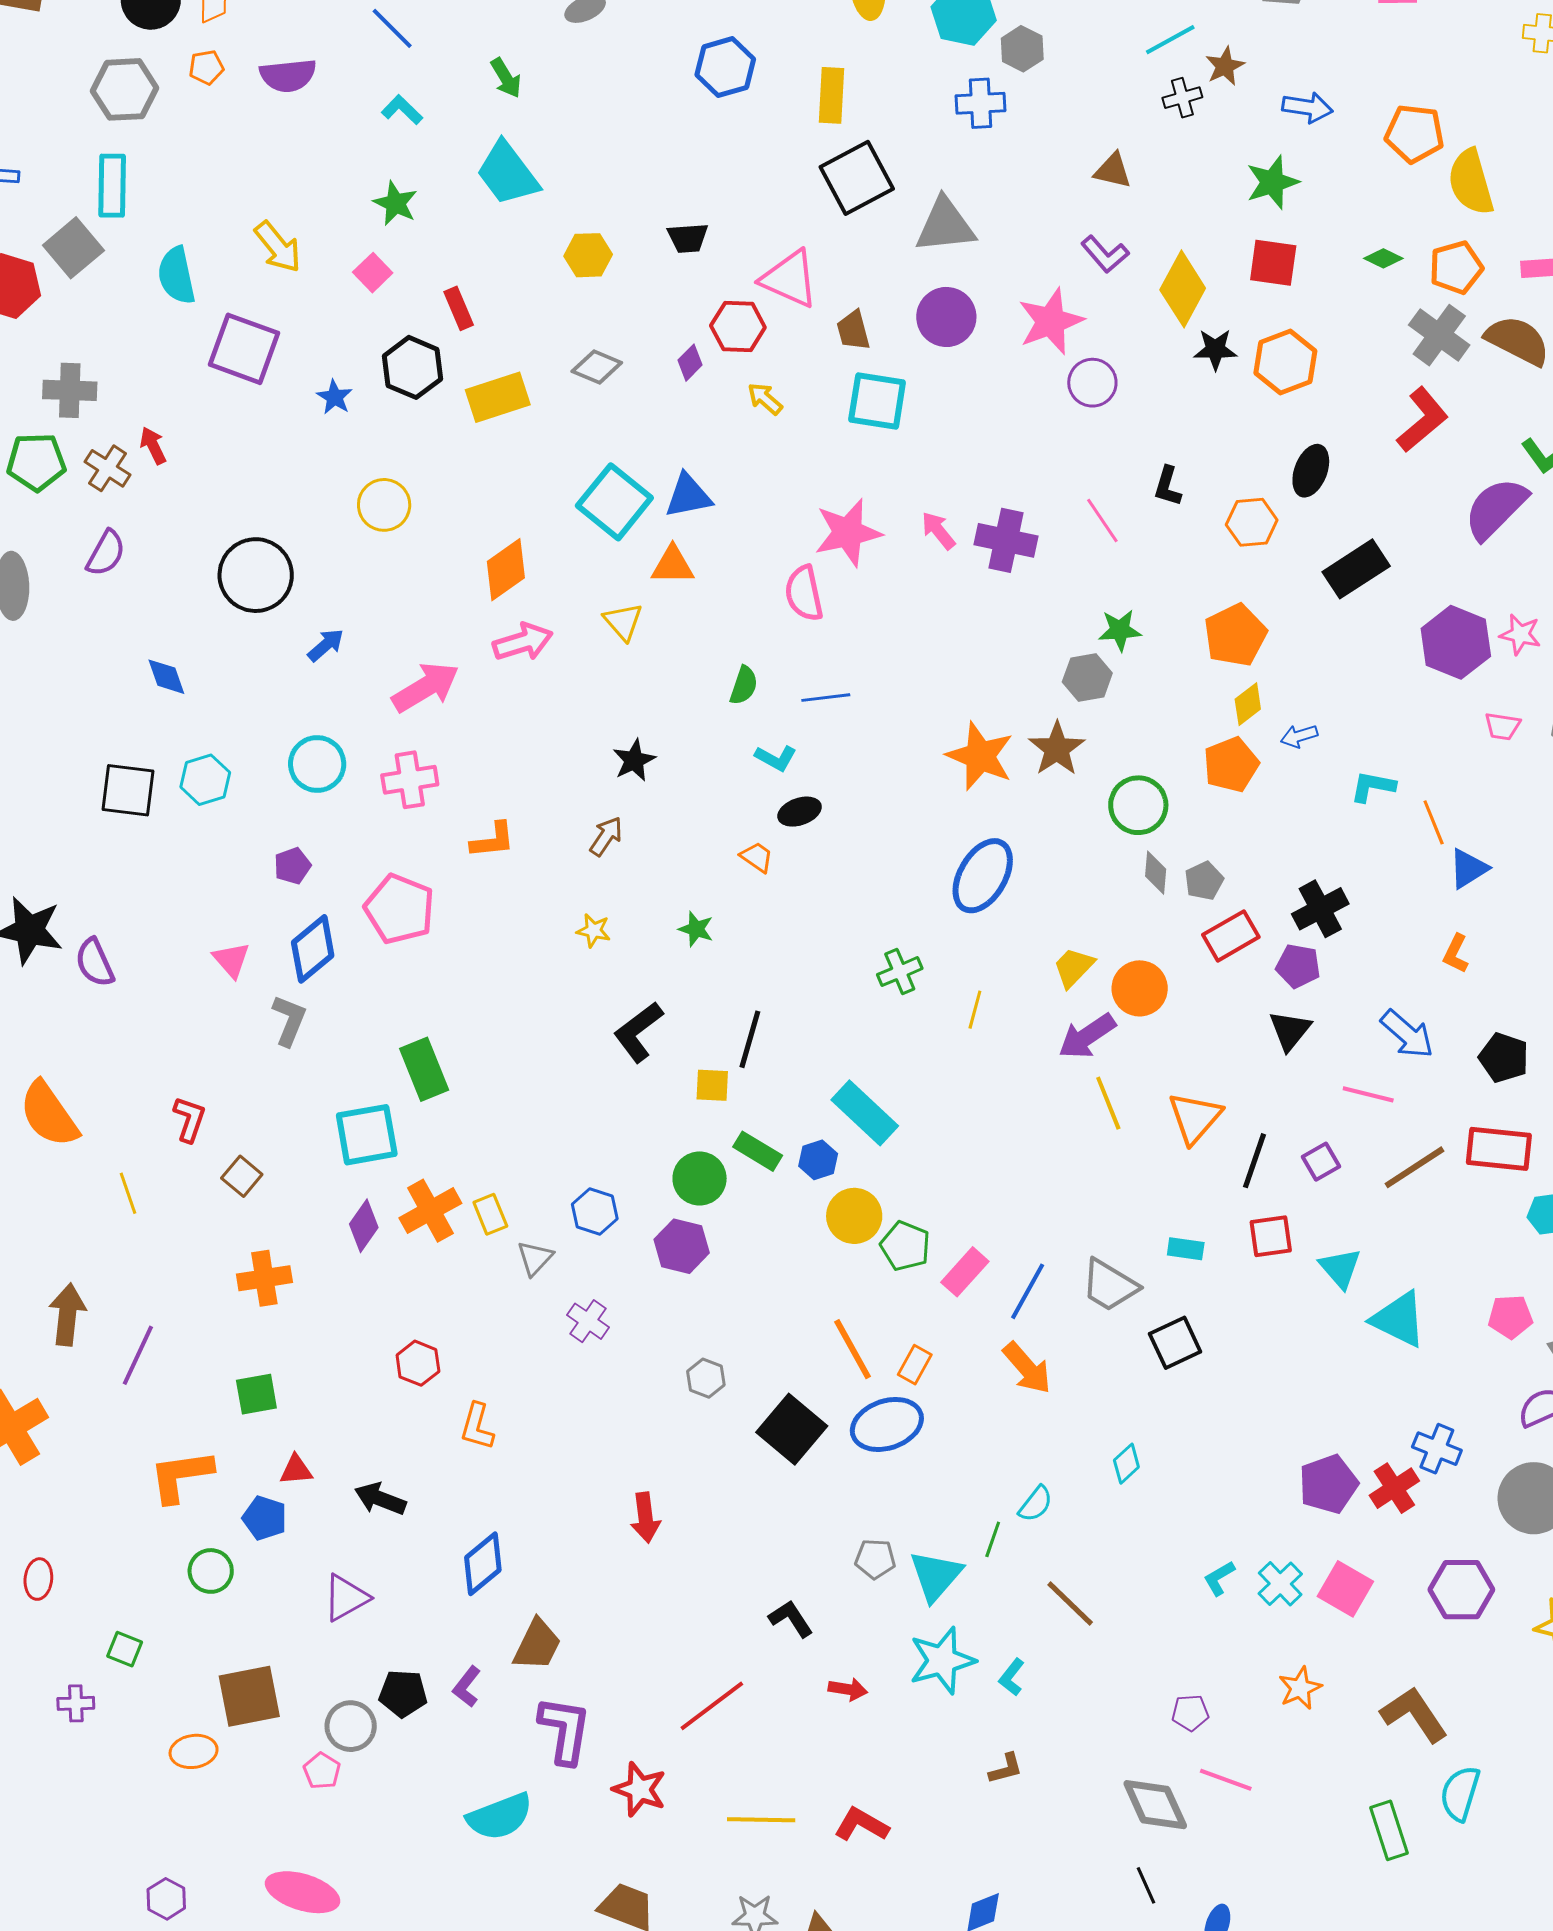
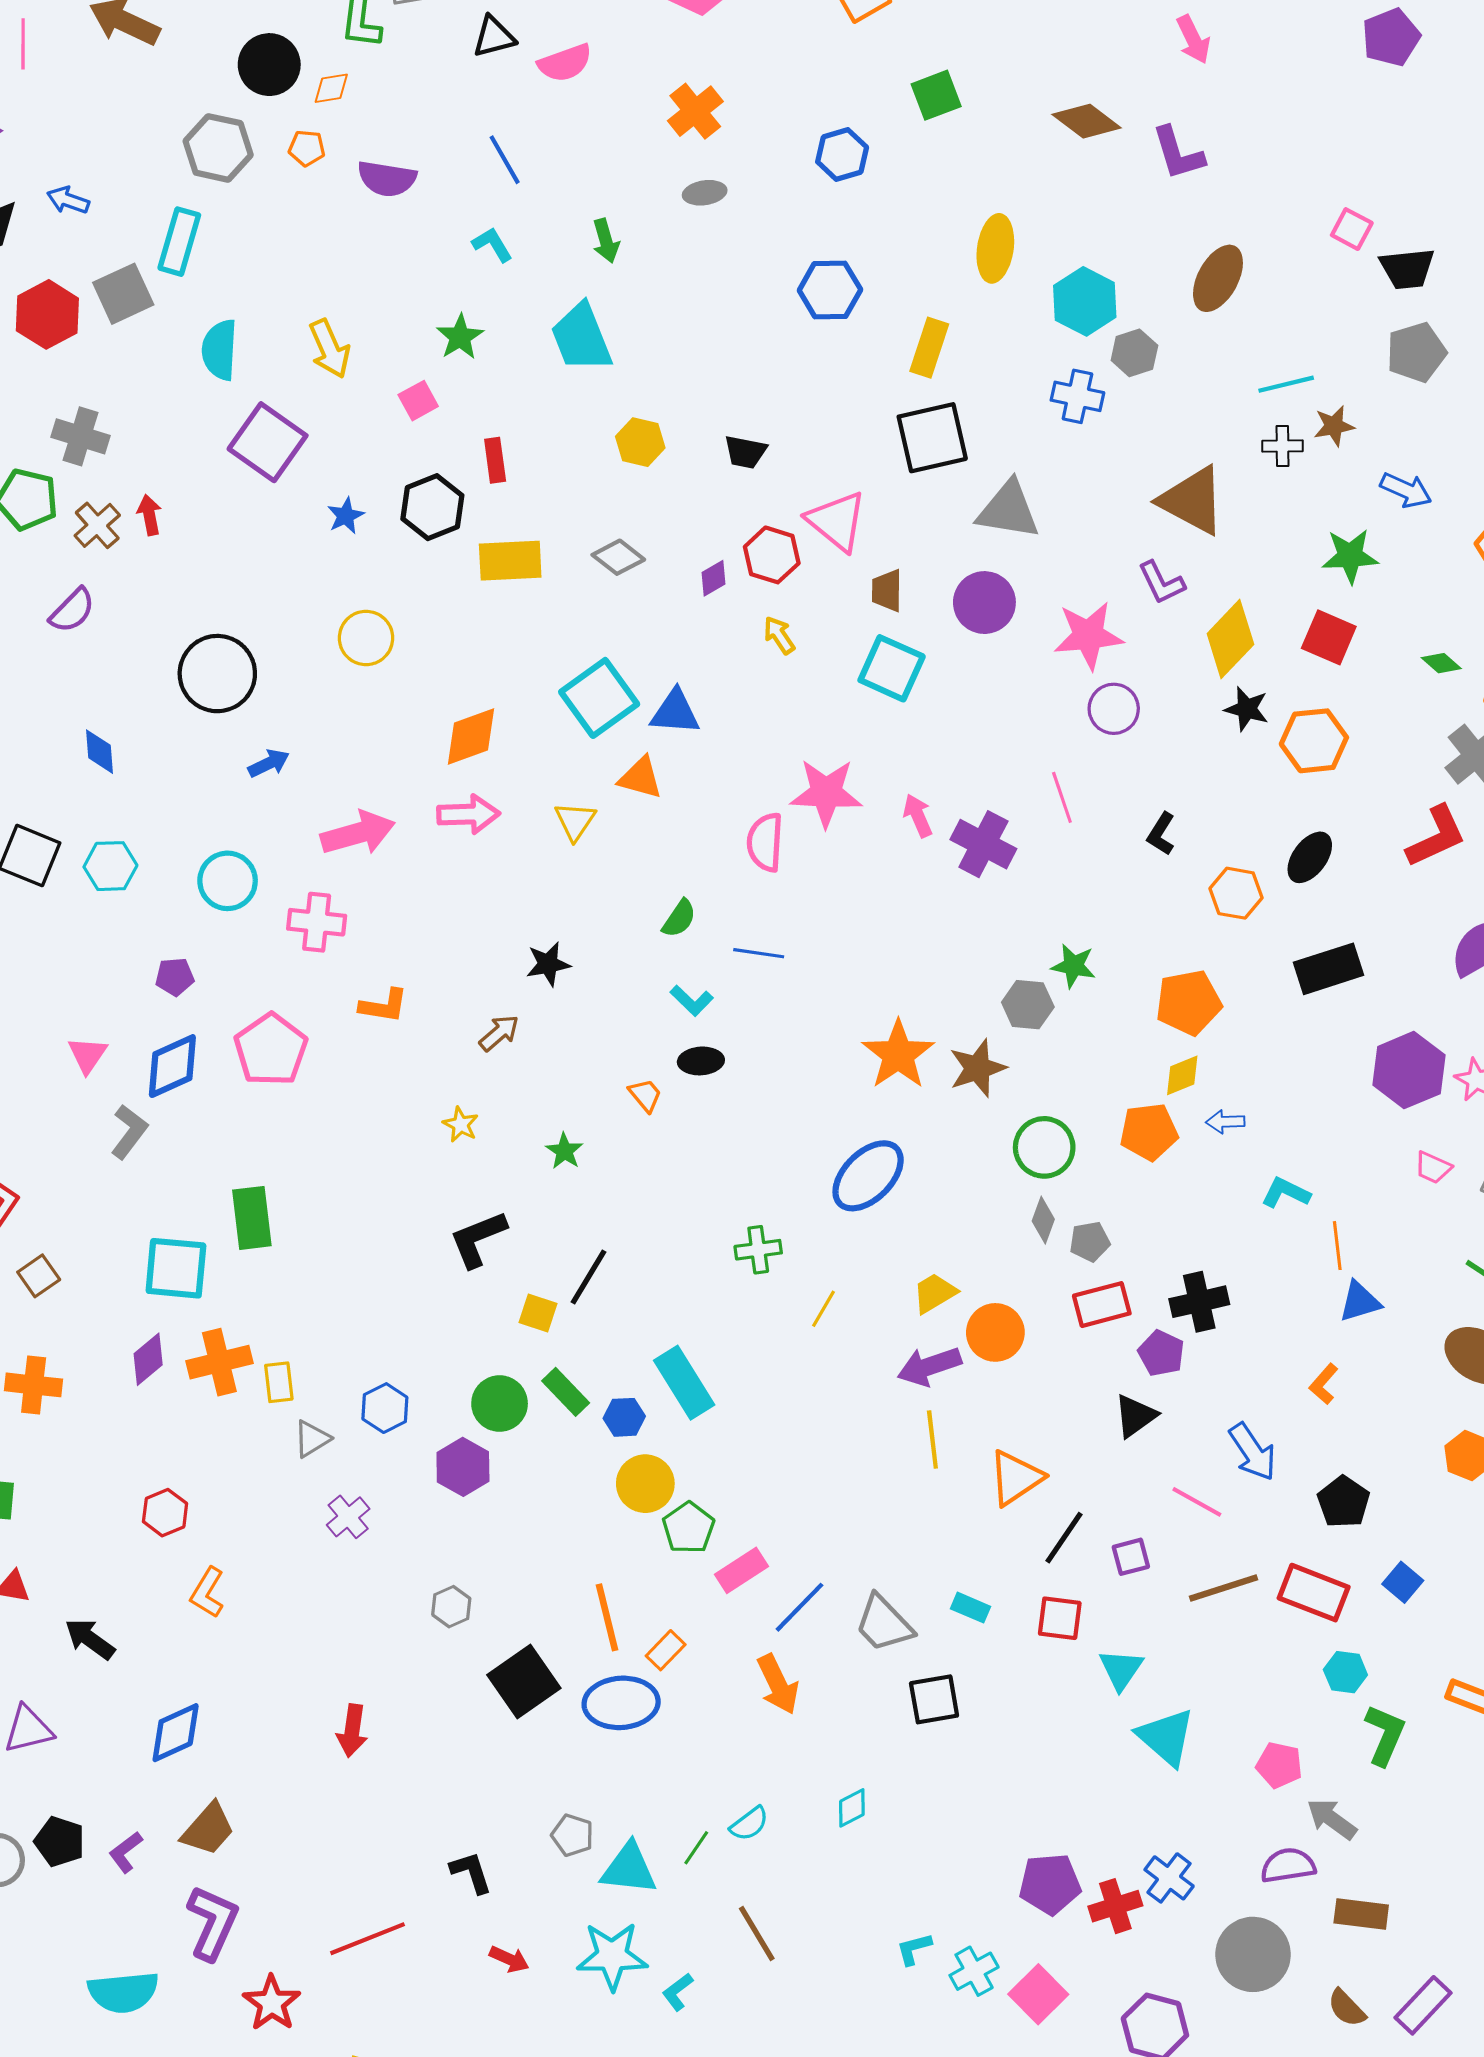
brown triangle: (1113, 171) -> (1192, 501), size x1.8
pink line: (1102, 520) -> (1062, 797), moved
cyan triangle: (936, 1576) -> (629, 1869), turned 40

